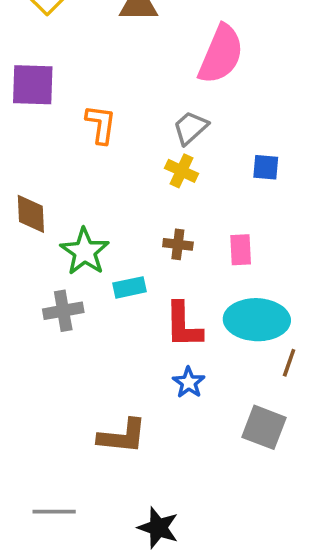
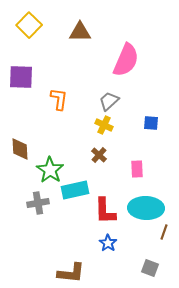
brown cross: (178, 244) -> (99, 155), moved, turned 35
cyan rectangle: (130, 287) -> (75, 190), size x1.5
gray square: (264, 427) -> (150, 268), size x0.7

